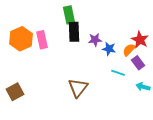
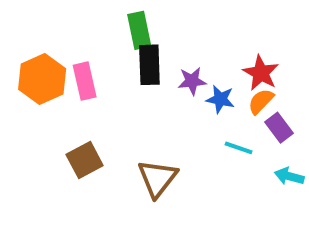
red star: (140, 40) -> (261, 73), moved
brown square: (15, 92) -> (85, 160), moved

